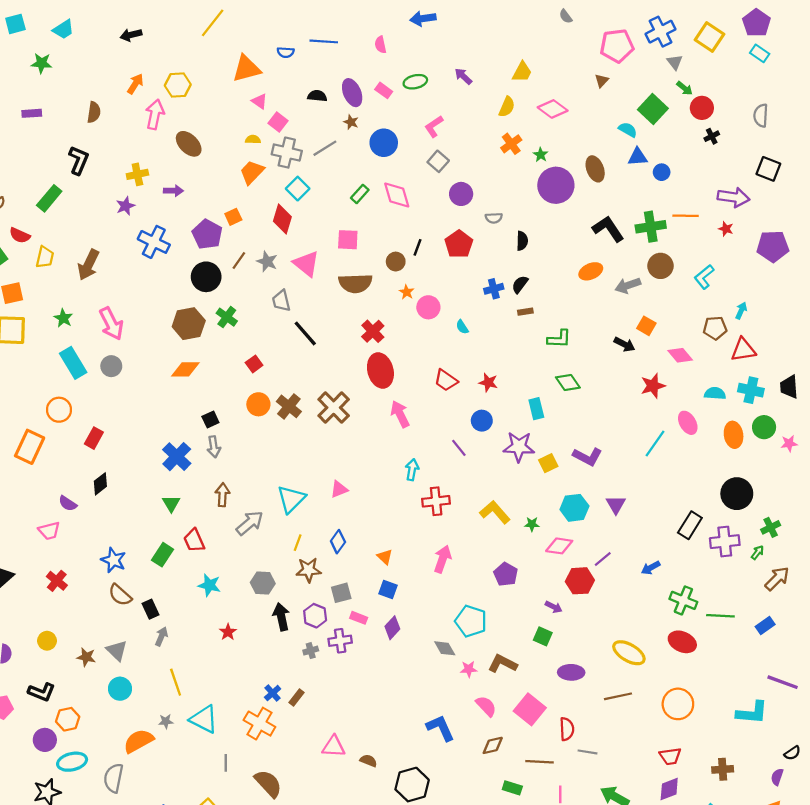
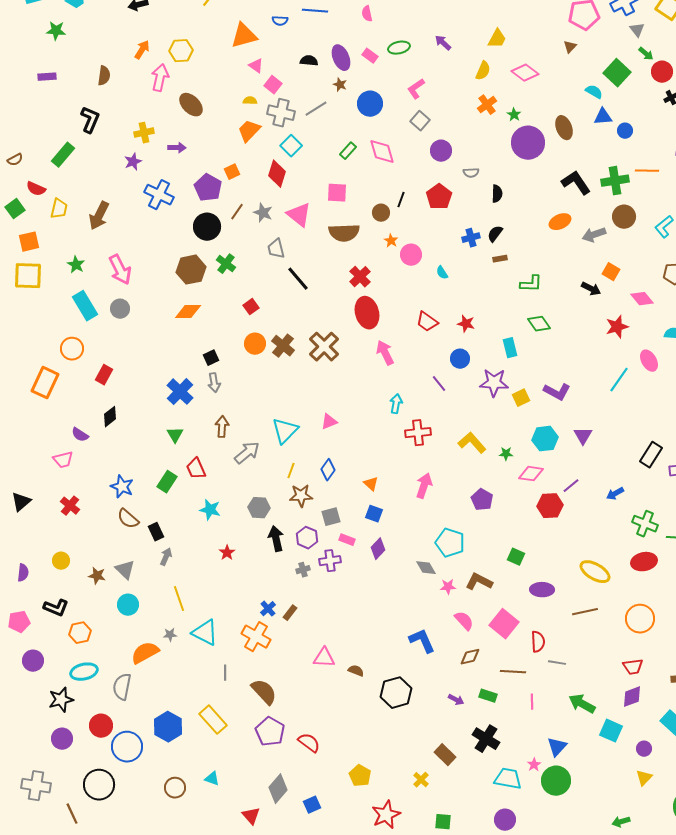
purple arrow: (554, 607) -> (456, 700), moved
red ellipse: (682, 642) -> (644, 562), turned -35
purple circle: (45, 740) -> (33, 661), moved

